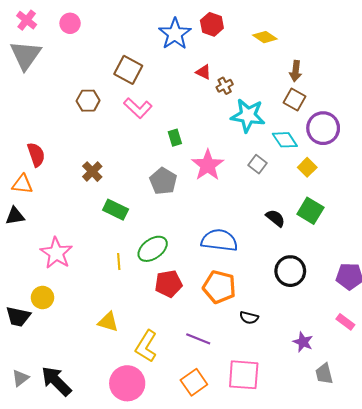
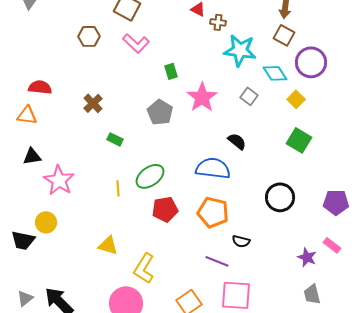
brown cross: (225, 86) -> (218, 22), turned 35
red semicircle: (36, 155) -> (40, 87), turned -65
green rectangle: (116, 210) -> (115, 139), size x0.7
black triangle: (15, 216) -> (32, 156), moved
black semicircle: (275, 218) -> (237, 141), moved
purple line: (198, 339) -> (217, 261), moved
purple star: (303, 342) -> (307, 257), moved

